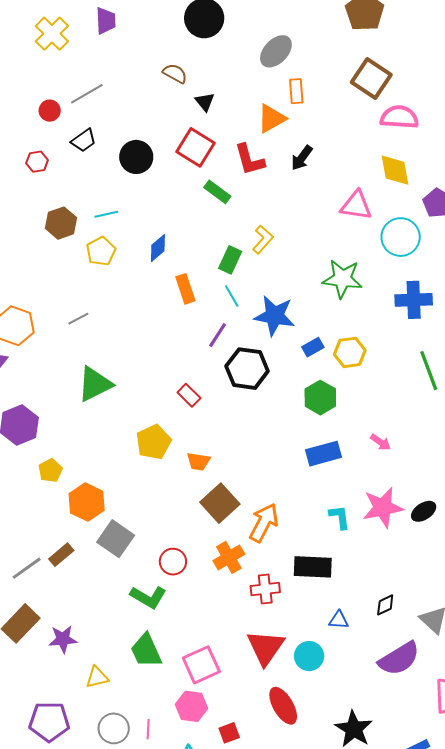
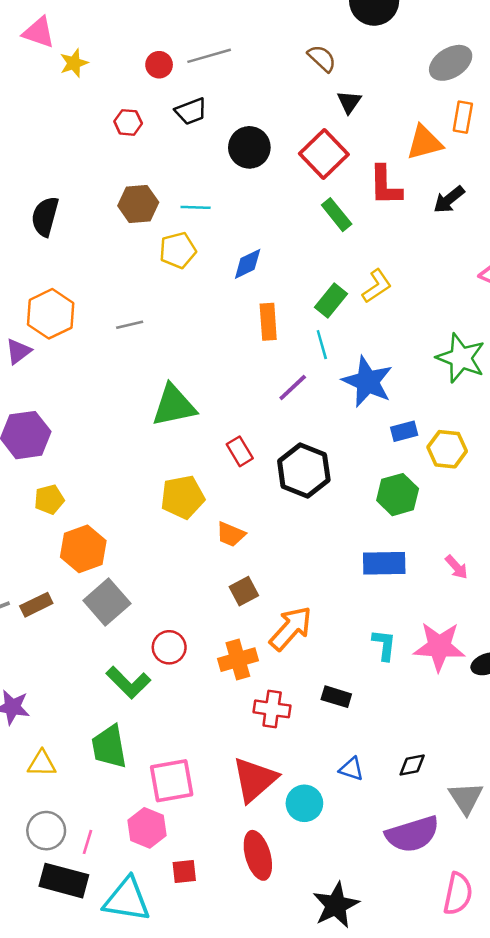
black hexagon: (247, 369) -> (304, 470), moved
green triangle: (95, 384) -> (174, 406), moved
brown square: (220, 503) -> (244, 591), size x0.6
black rectangle: (313, 567) -> (336, 697), size x0.6

